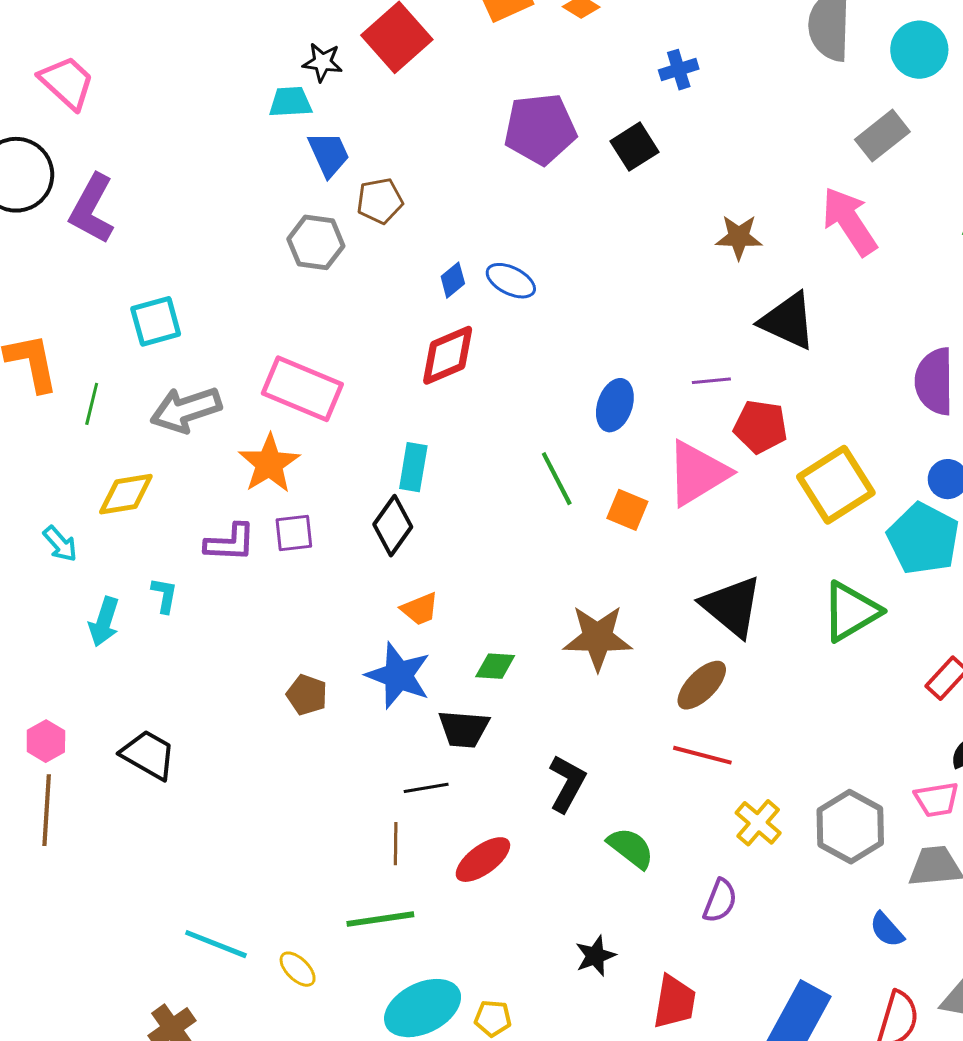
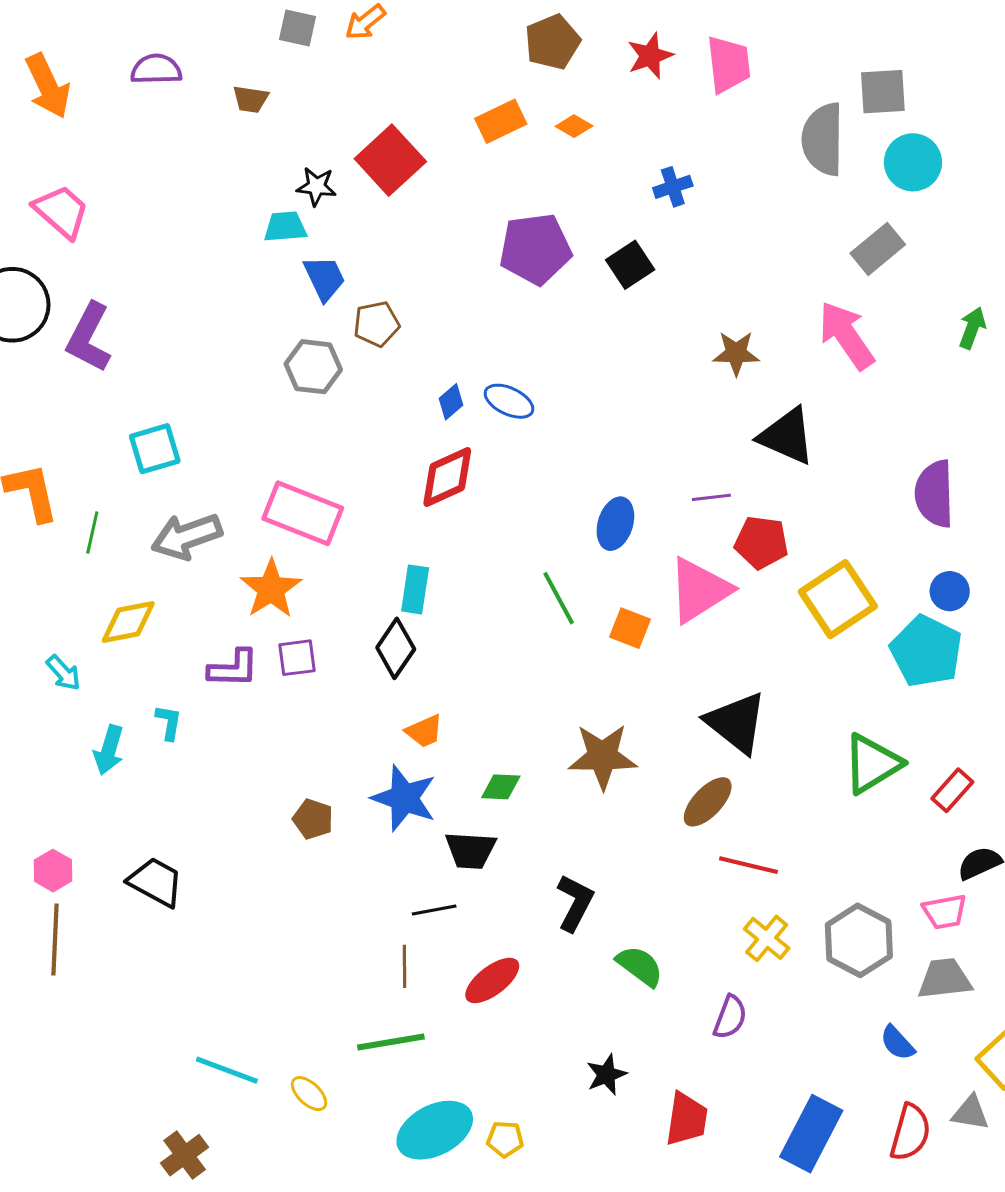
green triangle: (851, 611) -> (872, 764), moved
red line: (702, 755) -> (748, 865), moved

